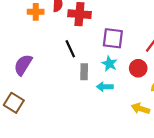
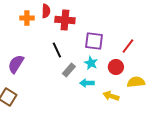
gray rectangle: (84, 72) -> (69, 70), turned 40
yellow arrow: (140, 109) -> (111, 96), moved

